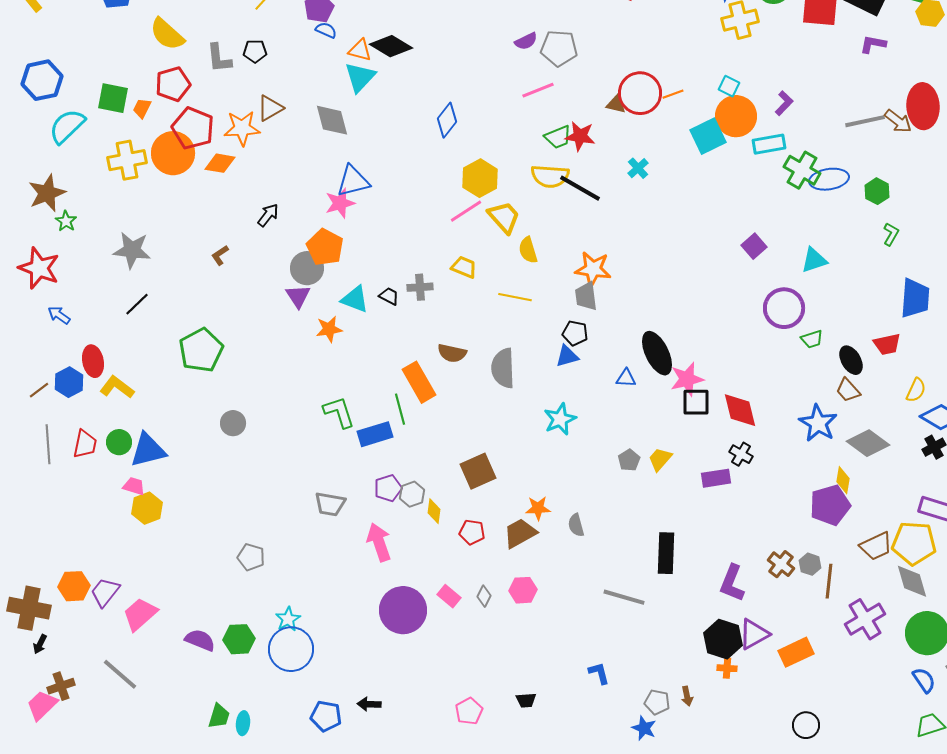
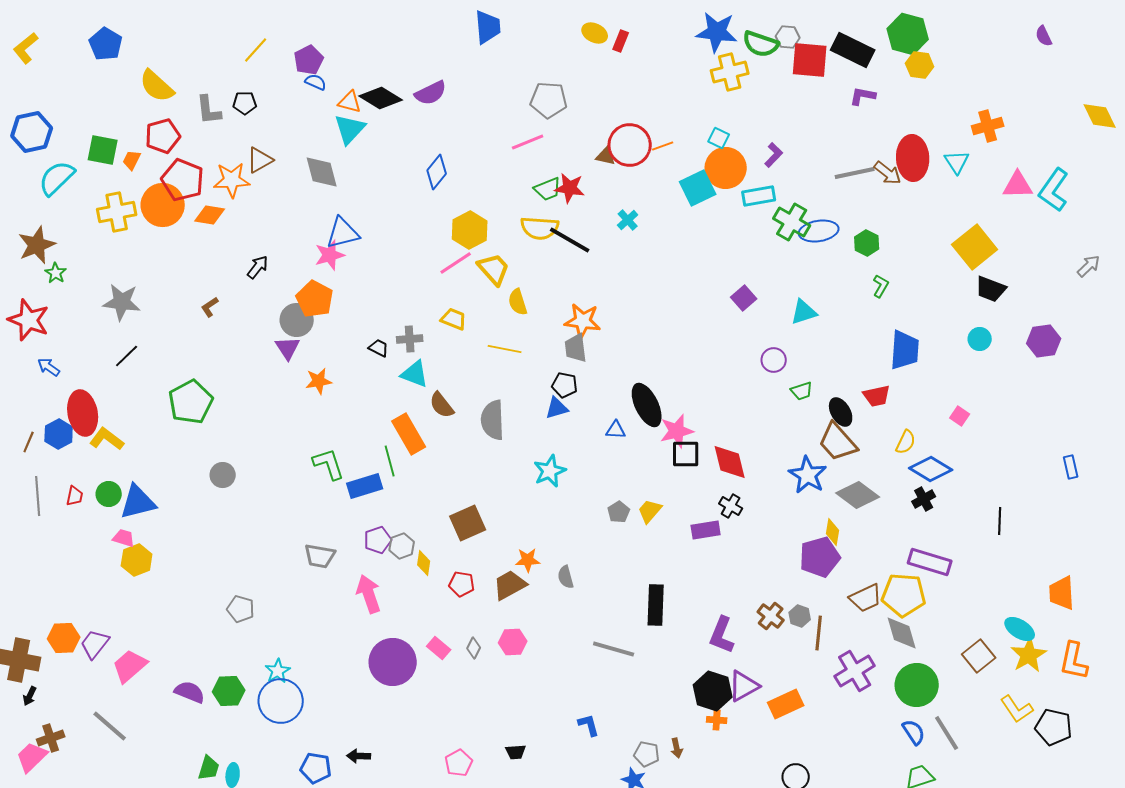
purple semicircle: (526, 41) -> (431, 93), moved, size x1.4
cyan triangle: (355, 299) -> (415, 374), moved
purple circle: (784, 308) -> (774, 360), size x0.6
brown semicircle: (452, 353) -> (442, 405), turned 40
red ellipse: (93, 361) -> (83, 413), size x1.4
brown line: (39, 390) -> (29, 442), turned -30
brown trapezoid: (848, 390) -> (838, 442), size x1.6
red trapezoid: (85, 444) -> (75, 496), size x0.7

